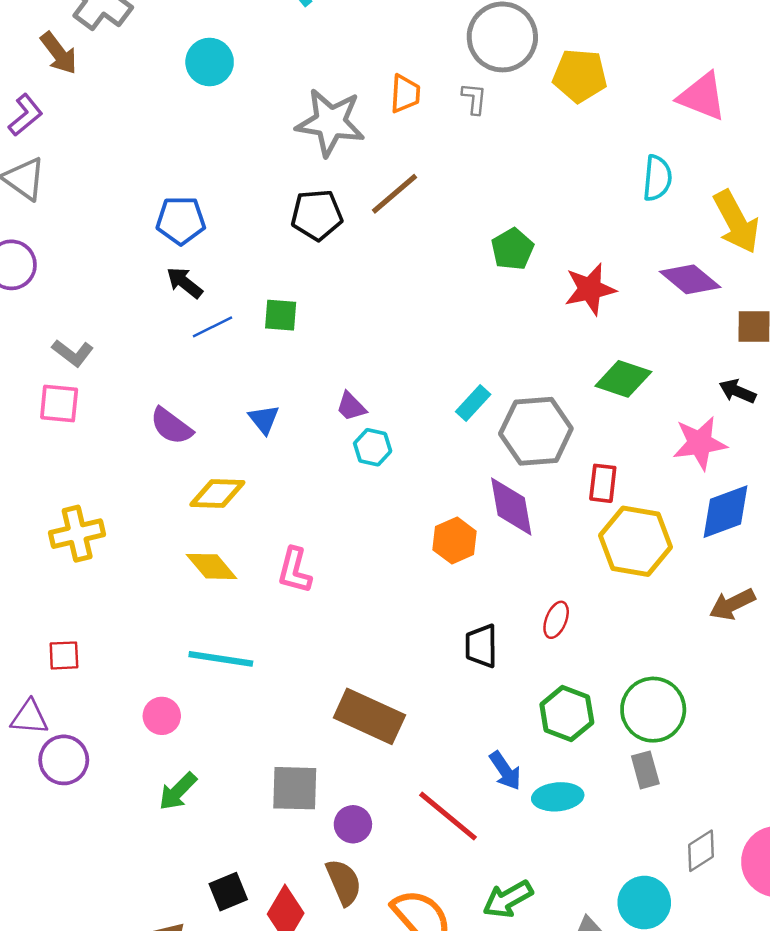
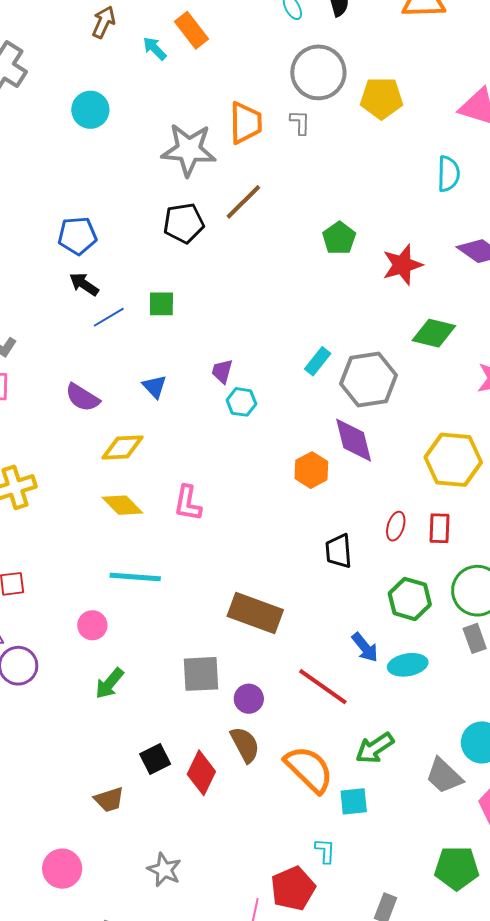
orange trapezoid: (405, 94) -> (246, 123), size x1.4
purple trapezoid: (351, 407) -> (222, 371), turned 64
red rectangle: (603, 483) -> (439, 528), moved

